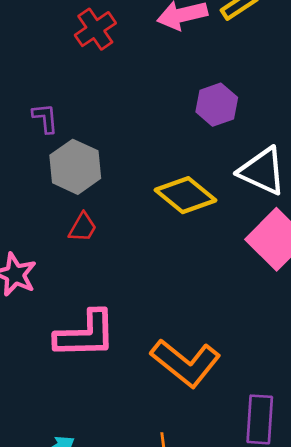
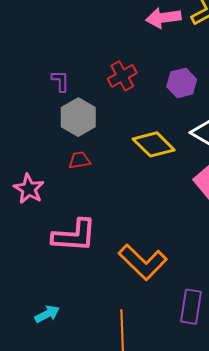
red cross: (95, 29) -> (122, 76), moved
red trapezoid: (83, 227) -> (79, 160), turned -135

